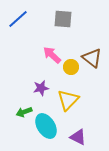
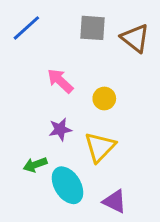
pink arrow: (52, 55) -> (60, 81), moved
brown triangle: (92, 58) -> (135, 38), moved

